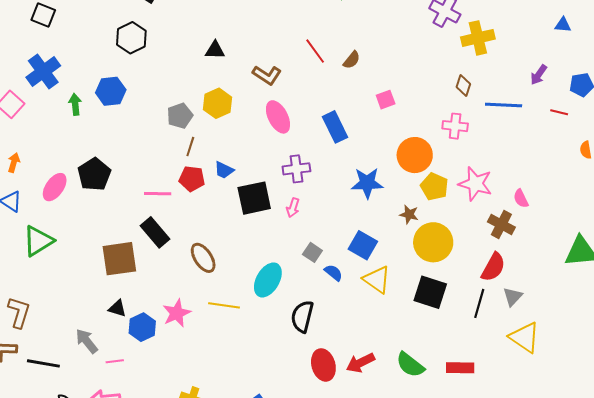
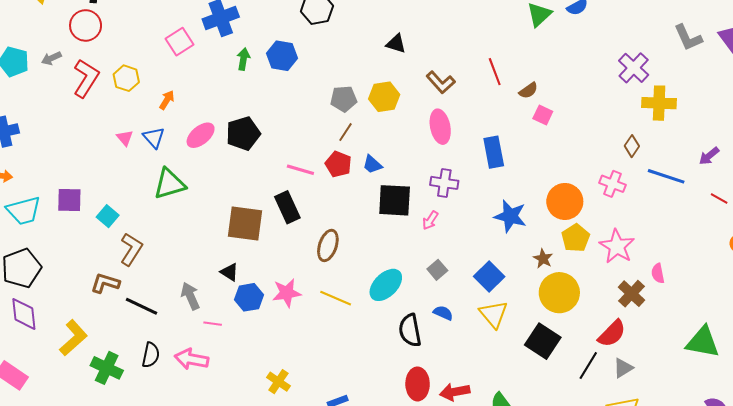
pink square: (386, 100) -> (543, 115), moved, turned 30
brown ellipse: (203, 258) -> (328, 245), turned 36
blue semicircle: (333, 273) -> (443, 313), moved, turned -30
black semicircle: (302, 316) -> (410, 330), turned -40

